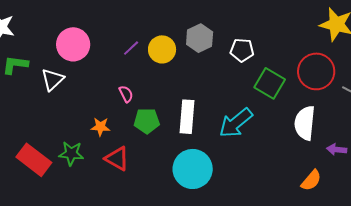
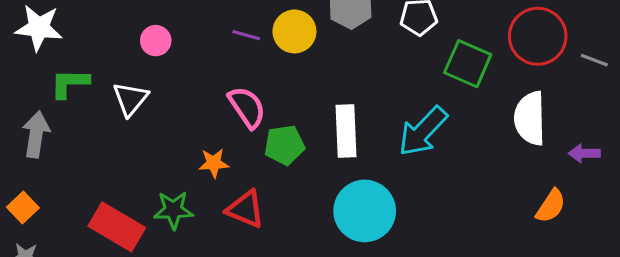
pink circle: (73, 44) -> (156, 41), size x0.6
purple line: (131, 48) -> (246, 35), turned 66
pink semicircle: (126, 94) -> (247, 107), size x1.6

